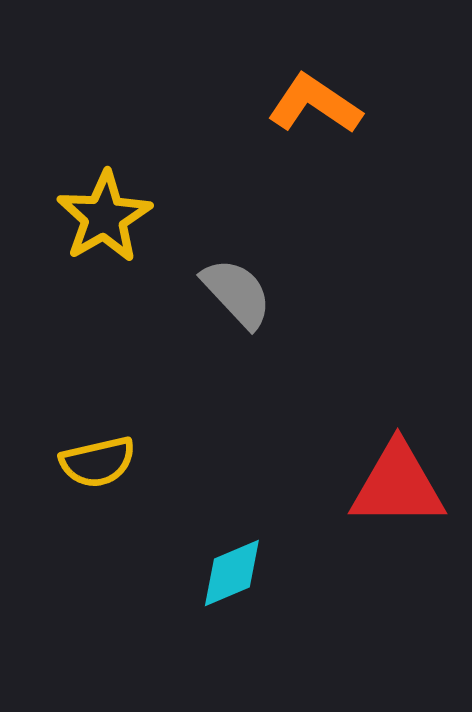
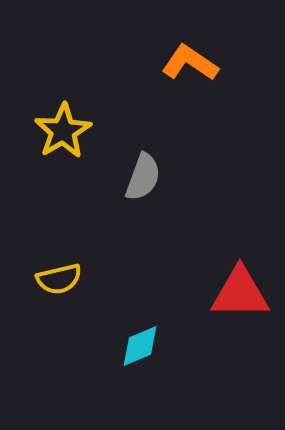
gray semicircle: (237, 293) -> (143, 177), turned 63

